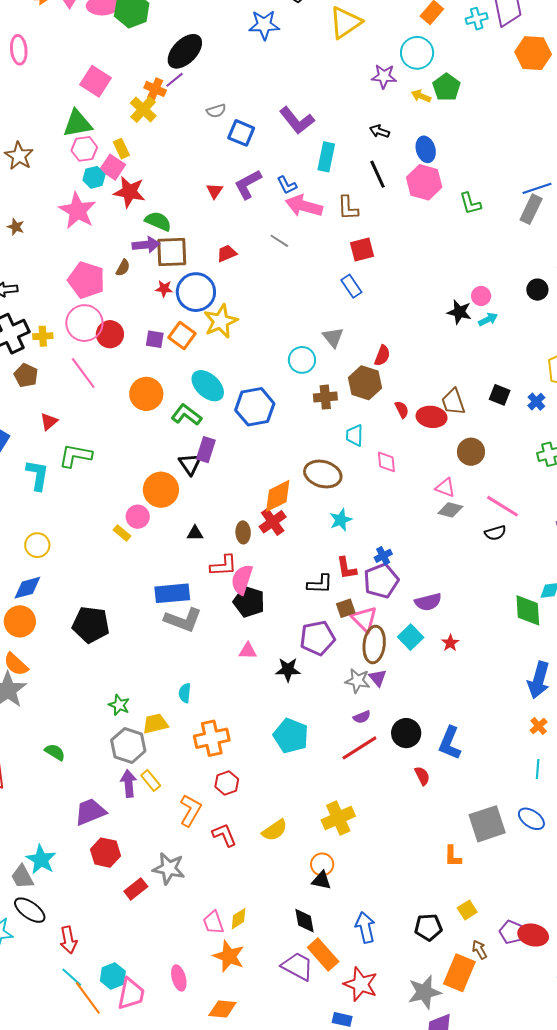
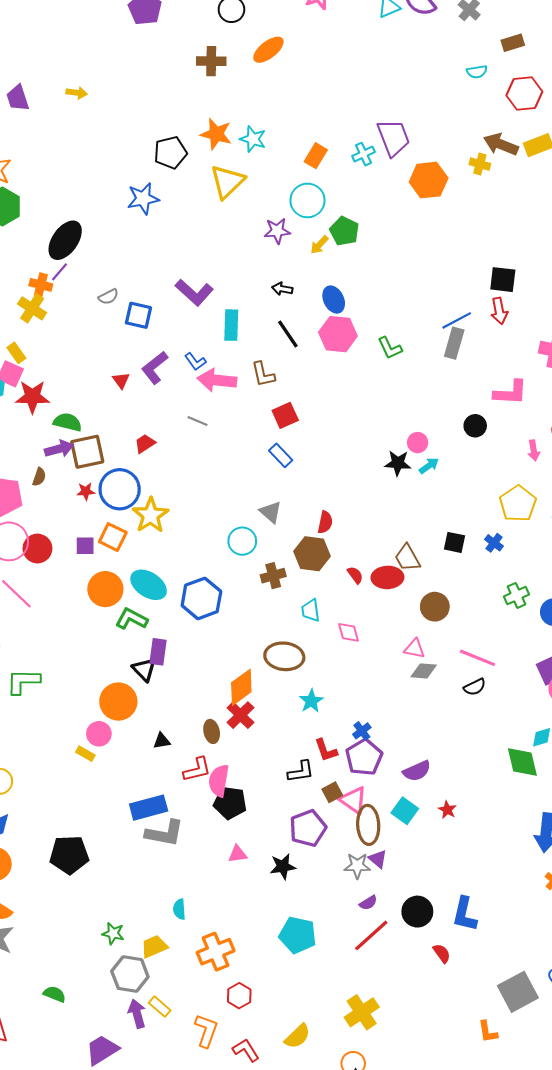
yellow arrow: (421, 96) -> (319, 245), turned -60
orange circle: (146, 394) -> (105, 589), moved

